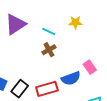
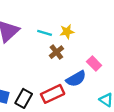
yellow star: (75, 22) -> (67, 32), moved
brown cross: (49, 50) -> (56, 52), moved

